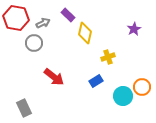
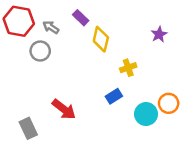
gray arrow: (43, 23) -> (51, 27), turned -120
red arrow: (54, 77) -> (64, 109), moved

